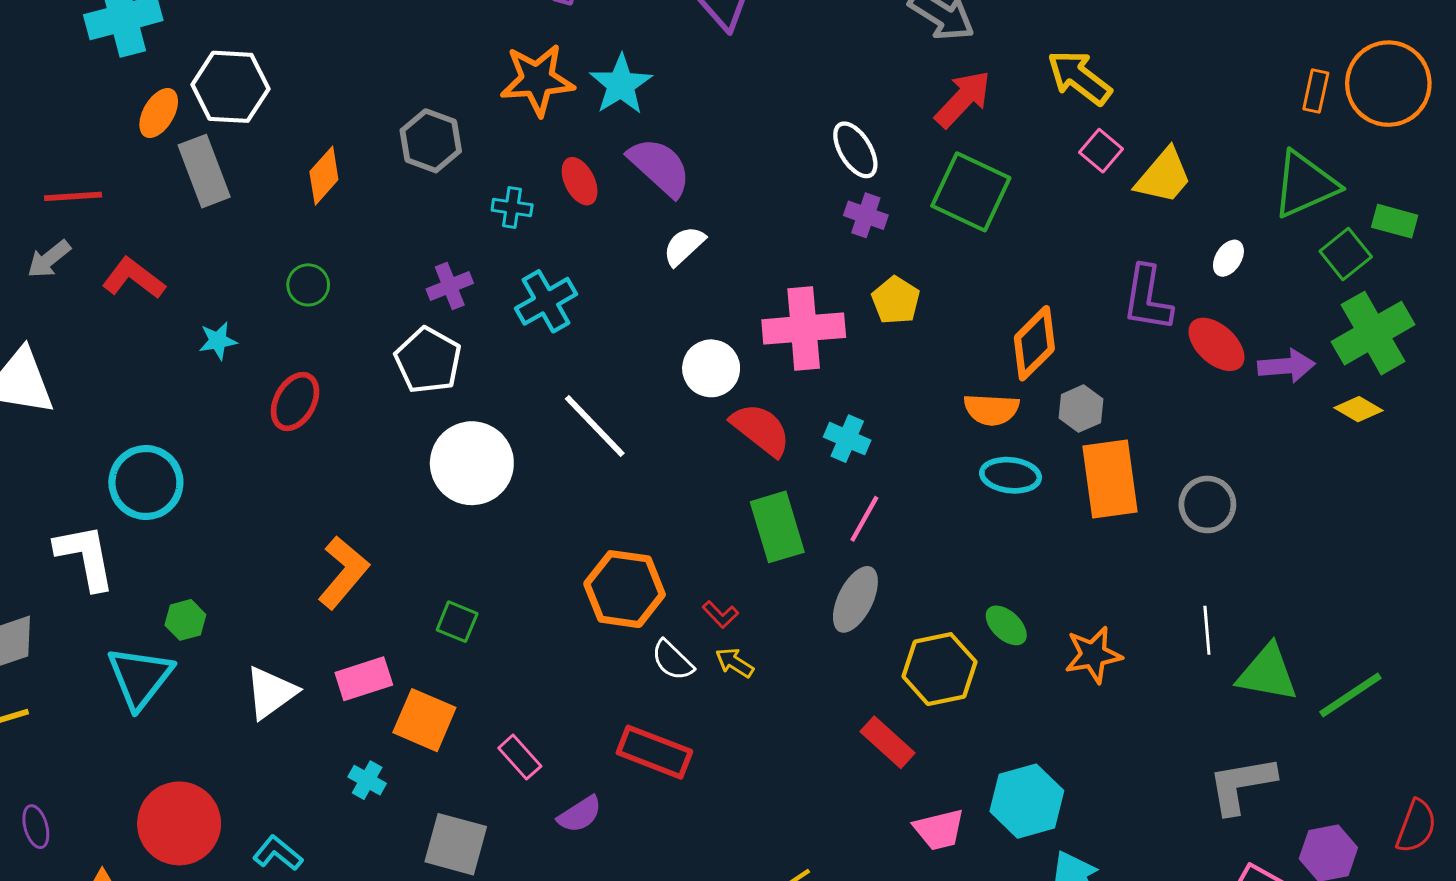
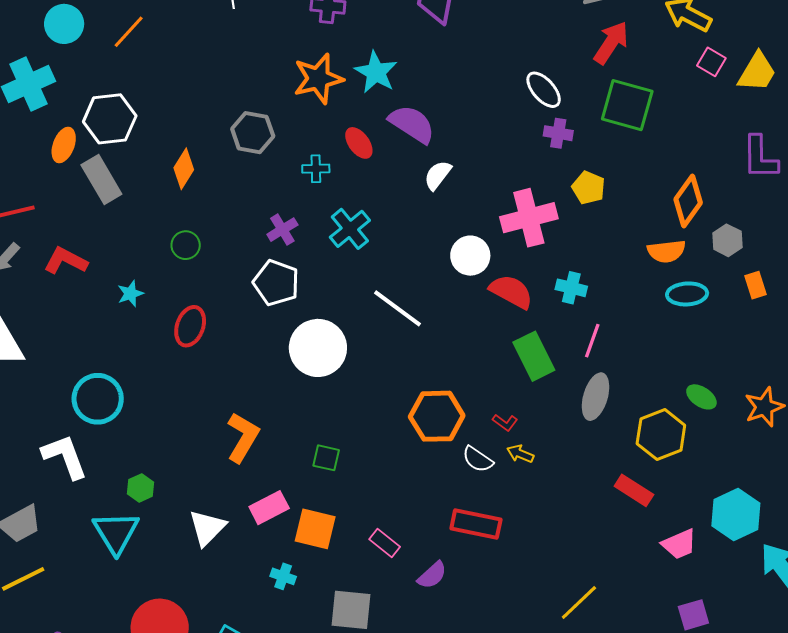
orange rectangle: (1110, 479) -> (755, 285), size x0.5

